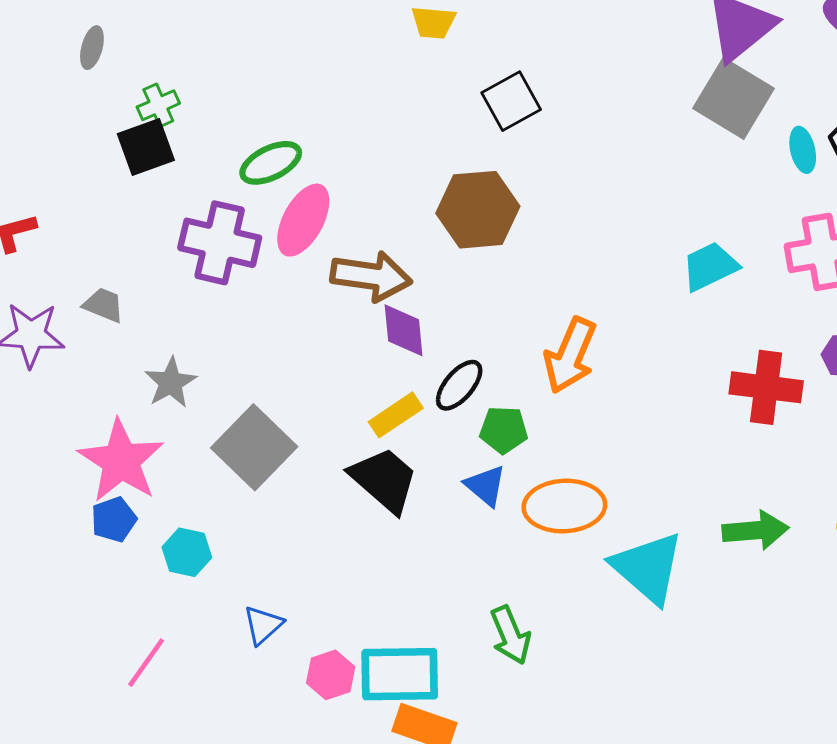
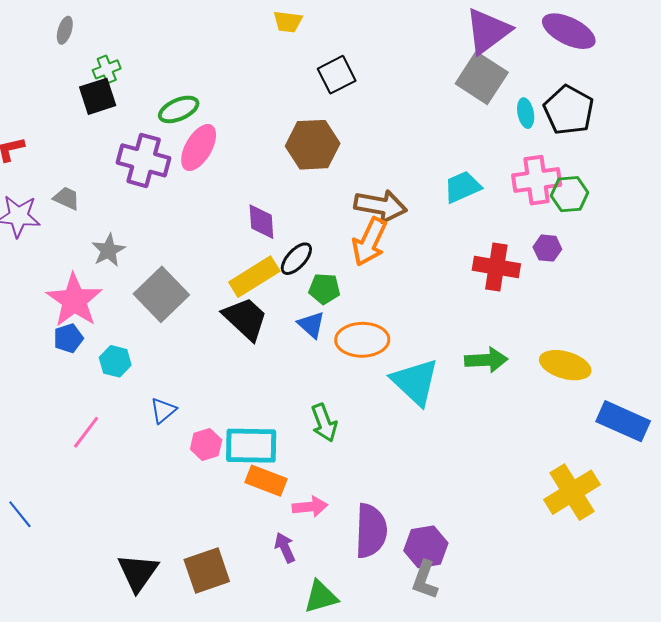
brown arrow: (371, 276) -> (380, 206), moved
yellow rectangle: (396, 415) -> (254, 277), size x1.4

